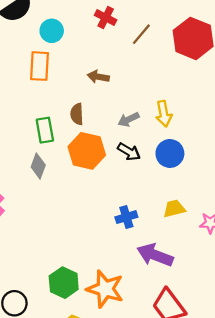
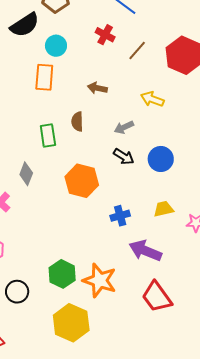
yellow arrow: (164, 114) -> (152, 99), moved, turned 120
orange hexagon: (87, 151) -> (82, 181), moved
gray diamond: (38, 166) -> (26, 174), moved

